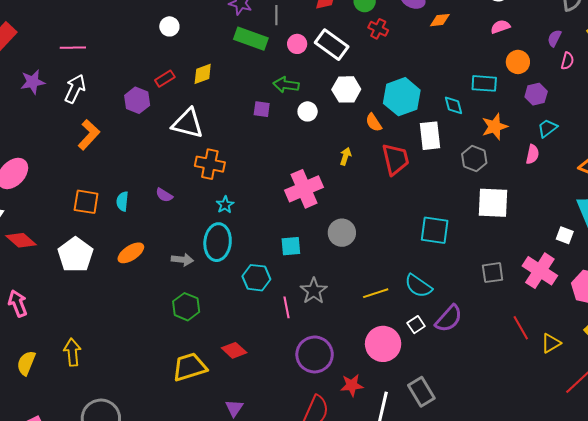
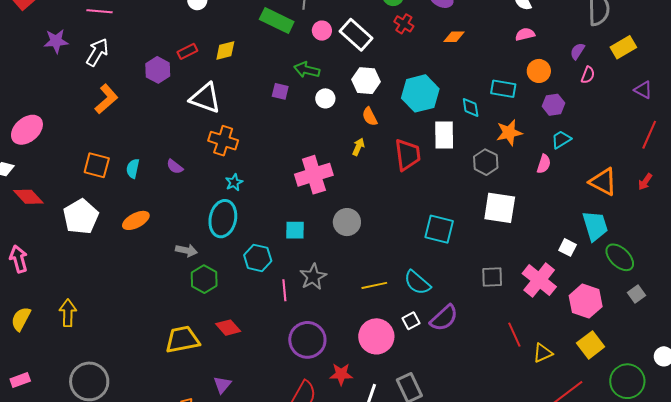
orange diamond: (440, 20) -> (454, 37), moved
orange semicircle: (374, 122) -> (370, 117), moved
gray arrow: (182, 260) -> (187, 250), moved
green hexagon: (186, 307) -> (204, 279), moved

